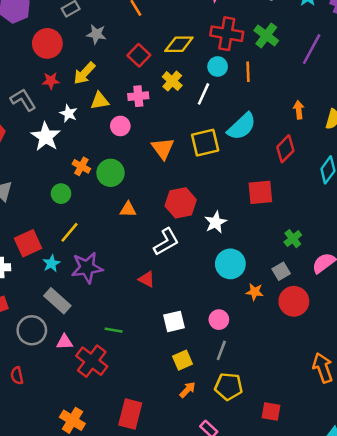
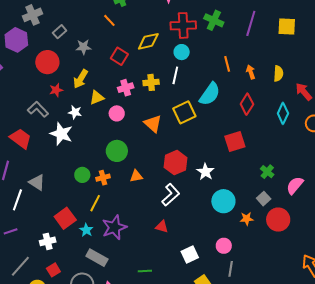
orange line: (248, 72) -> (227, 64), moved
yellow cross: (172, 81) -> (151, 82), moved, turned -35
orange cross: (81, 166) -> (103, 178), moved, turned -32

